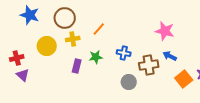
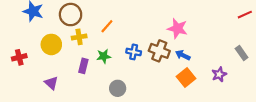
brown cross: (149, 65) -> (159, 51), moved, turned 30
purple triangle: (23, 75) -> (51, 83), moved
orange square: (184, 79) -> (186, 78), moved
gray circle: (129, 82) -> (118, 88), moved

